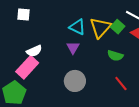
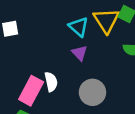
cyan triangle: (77, 27) -> (79, 27), turned 30
white semicircle: (34, 51) -> (51, 82), moved, turned -63

